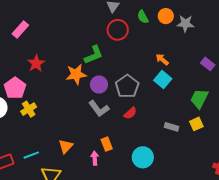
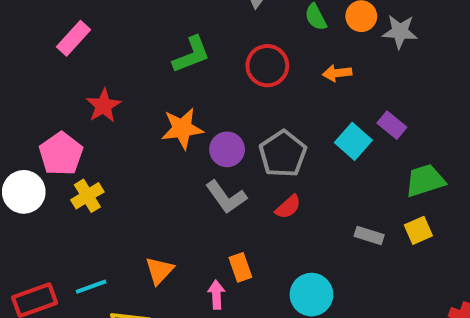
red circle: (118, 30) -> (267, 66), moved
green L-shape: (94, 55) -> (191, 55), moved
orange arrow: (162, 59) -> (337, 73), moved, turned -48
purple rectangle: (208, 64) -> (392, 125), moved
green trapezoid: (199, 99) -> (425, 180), turned 45

